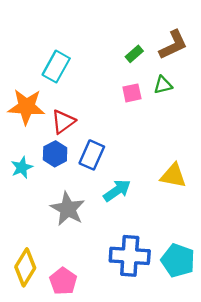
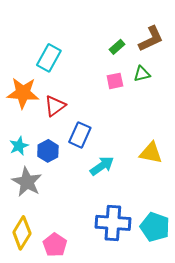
blue hexagon: (55, 154) -> (48, 151), moved
gray star: (68, 209) -> (27, 182), moved

